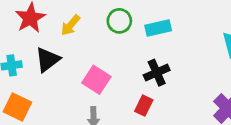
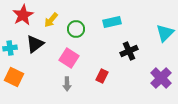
green circle: (119, 21) -> (76, 29), moved
black cross: (157, 73) -> (129, 51), moved

